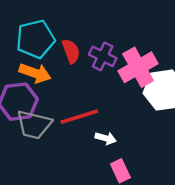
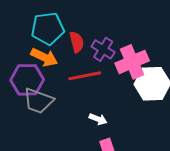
red line: (79, 117) -> (85, 76), moved

